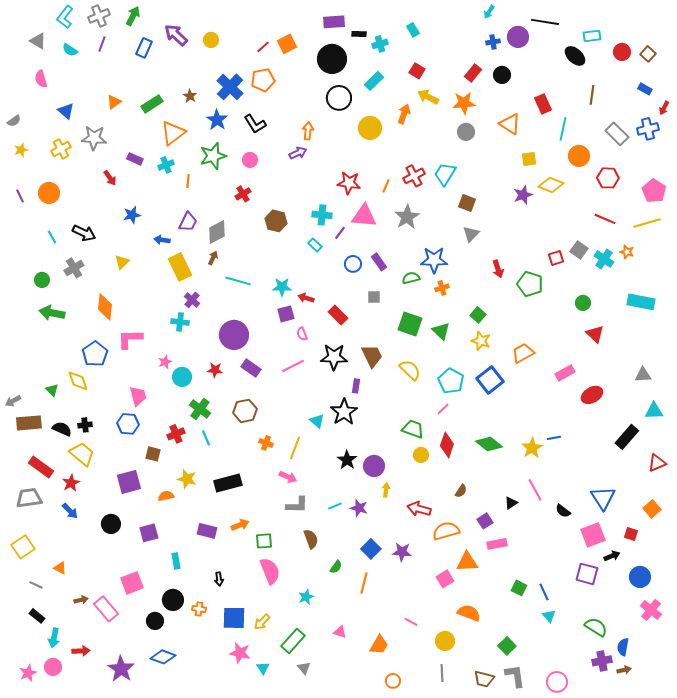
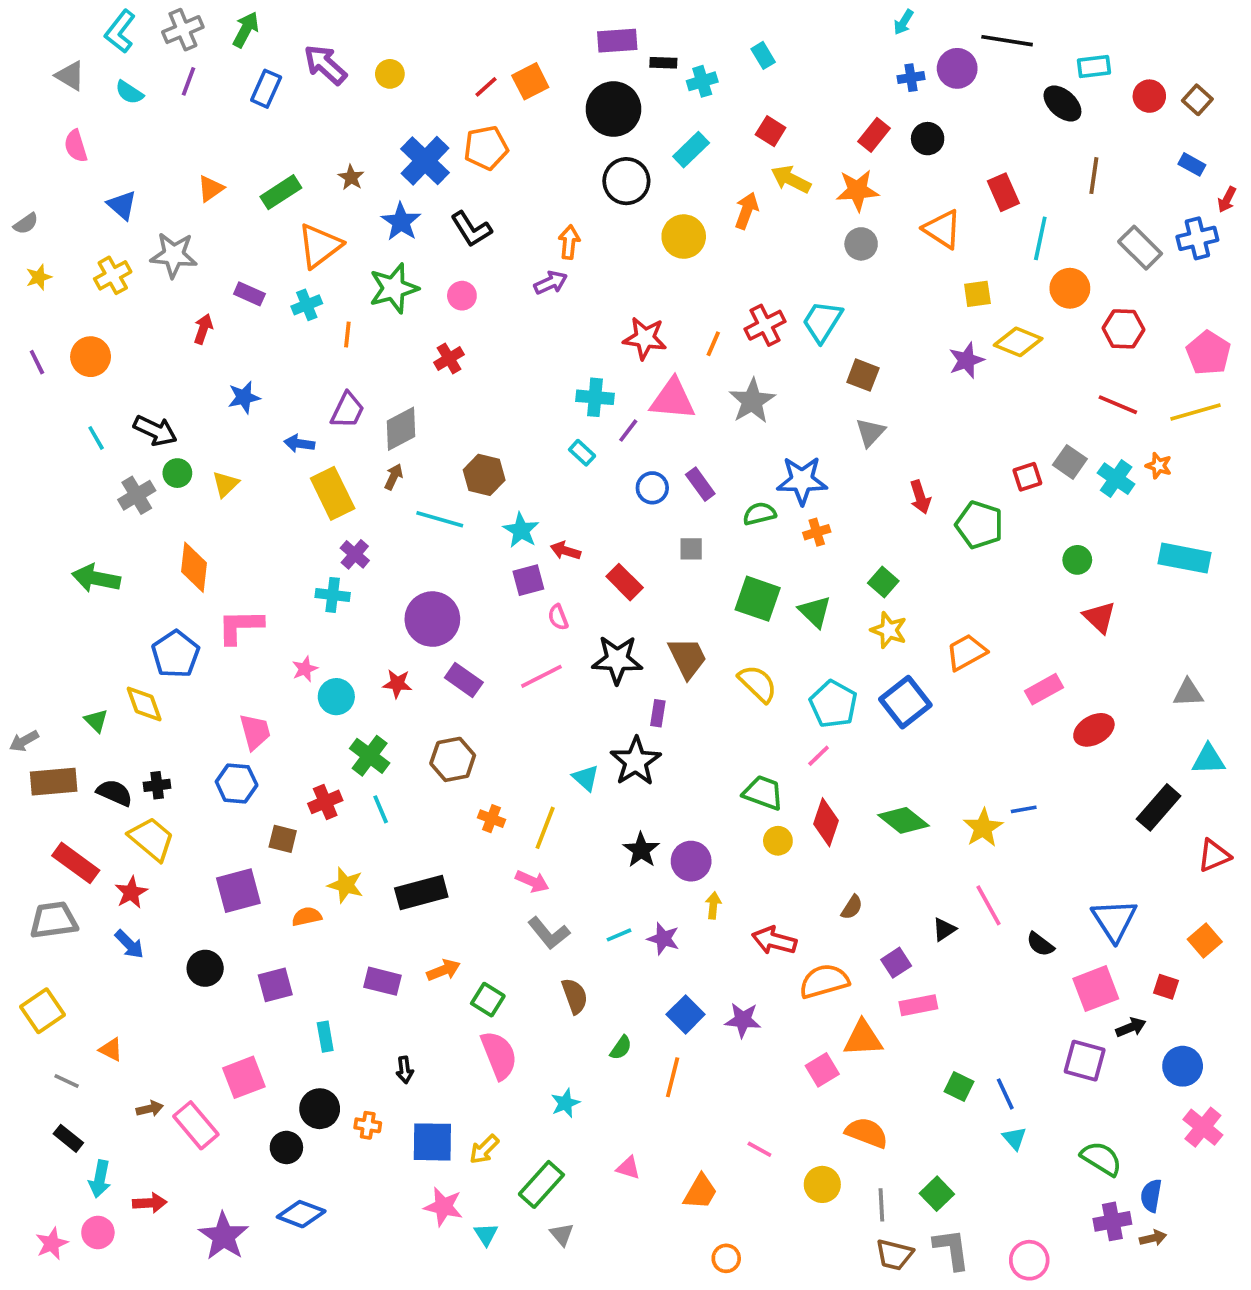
red arrow: (110, 178) -> (203, 329), turned -126
brown hexagon: (276, 221) -> (484, 475), moved
green circle: (42, 280) -> (177, 473), moved
cyan star: (282, 287) -> (521, 530), turned 30
gray L-shape: (297, 505) -> (549, 933), turned 50
green square: (264, 541) -> (488, 1000), turned 36
gray line: (442, 673) -> (881, 1205), moved

